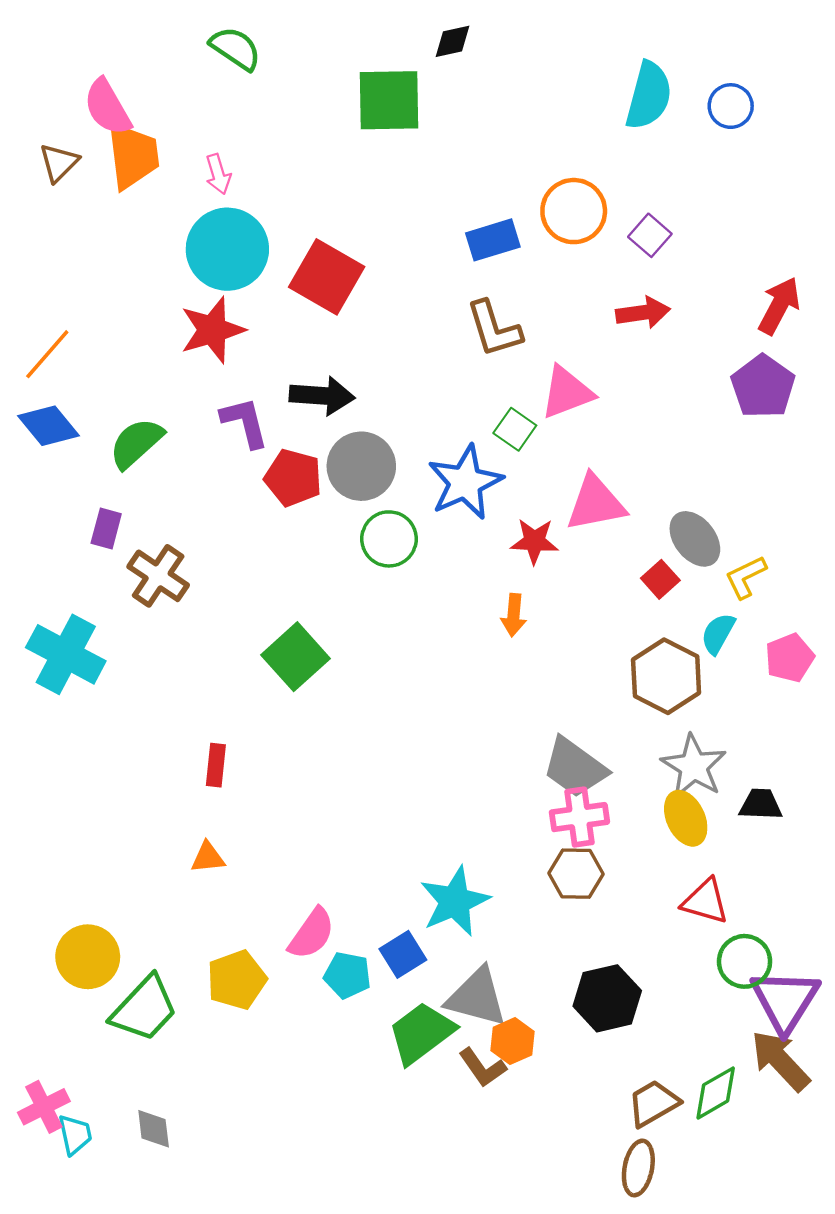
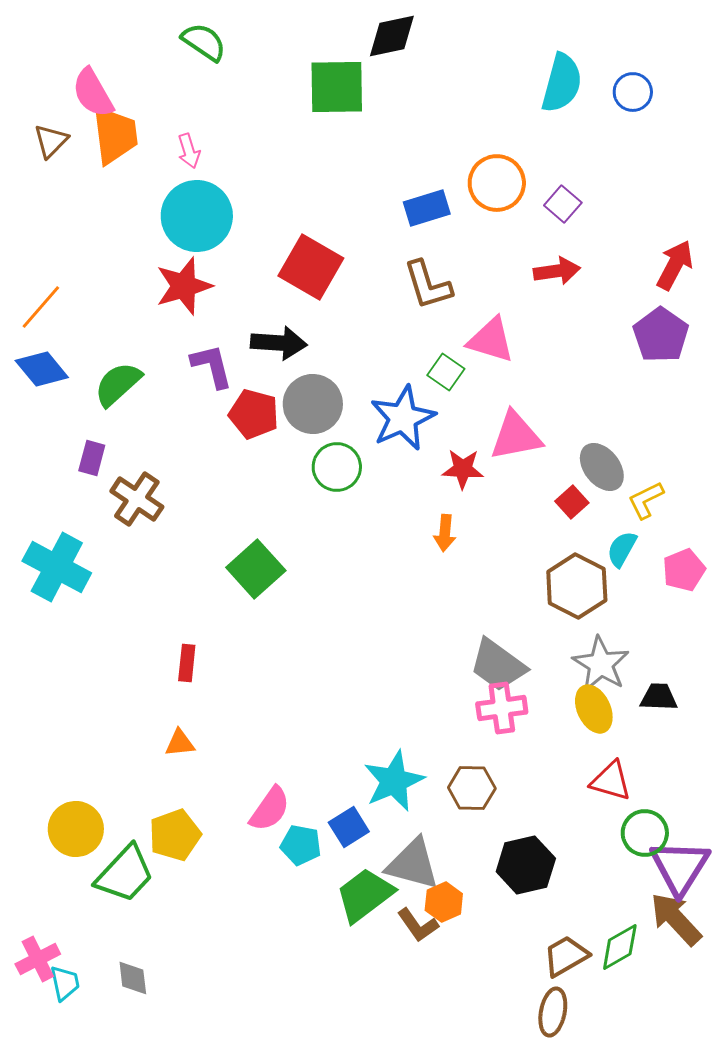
black diamond: (452, 41) -> (392, 36), size x1.5
red square: (327, 277) -> (311, 267), moved
pink triangle: (567, 392) -> (491, 340), turned 38
brown hexagon: (576, 874) -> (472, 788), moved
yellow pentagon: (237, 980) -> (175, 835), moved

